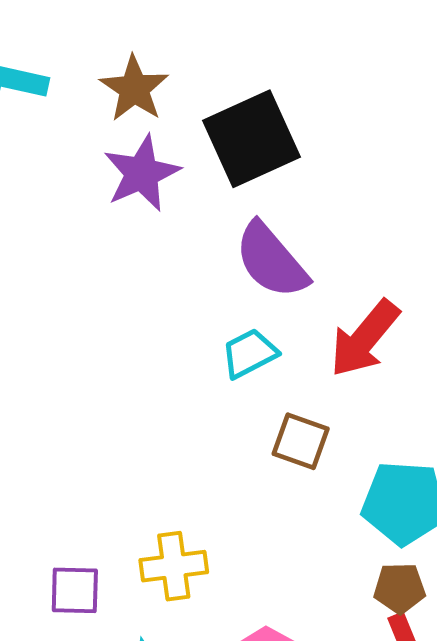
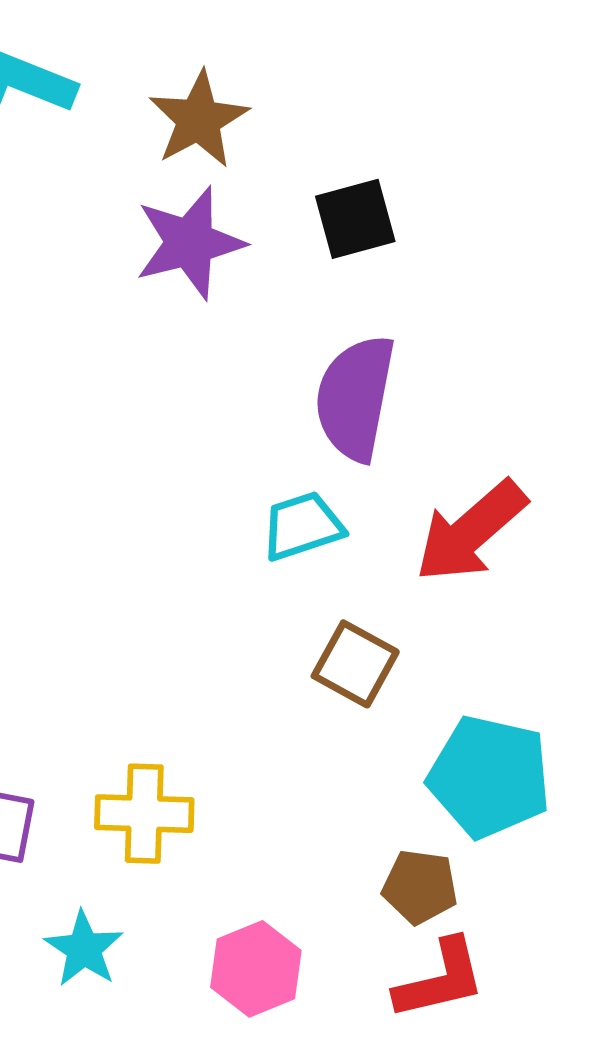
black square: (252, 139) -> (355, 219), size x0.6
purple semicircle: (271, 260) -> (355, 398), turned 42
brown pentagon: (400, 588) -> (420, 887), moved

